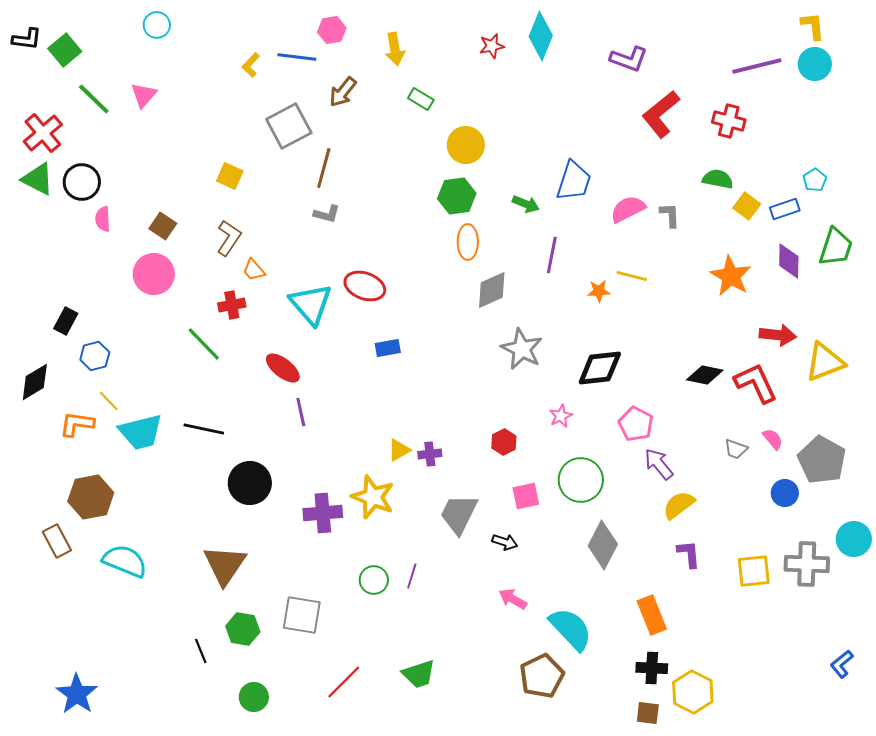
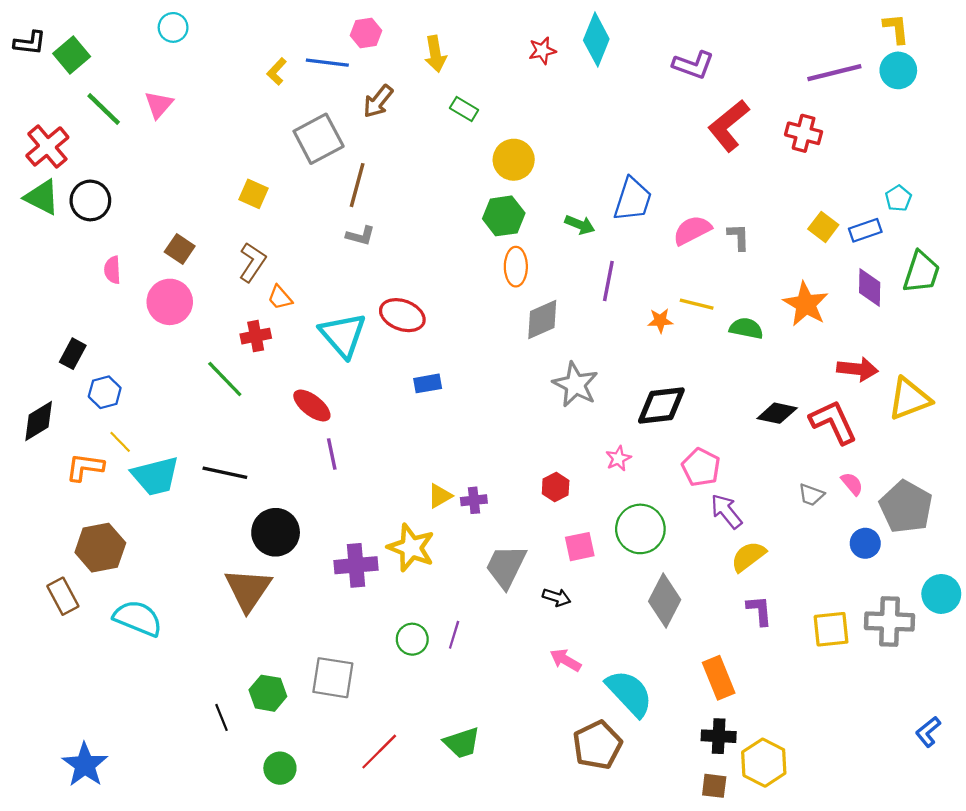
green semicircle: (718, 179) -> (746, 328), moved
pink semicircle: (103, 219) -> (112, 270), moved
brown triangle: (225, 565) -> (248, 590), moved

